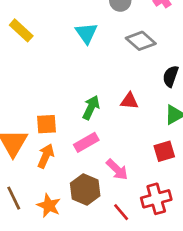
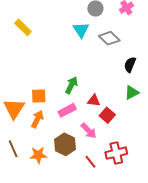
cyan triangle: (86, 33) -> (81, 30), moved
red triangle: (129, 101) -> (94, 101), moved
red square: (164, 151) -> (107, 115), moved, turned -35
orange star: (49, 206) -> (38, 155), turned -30

